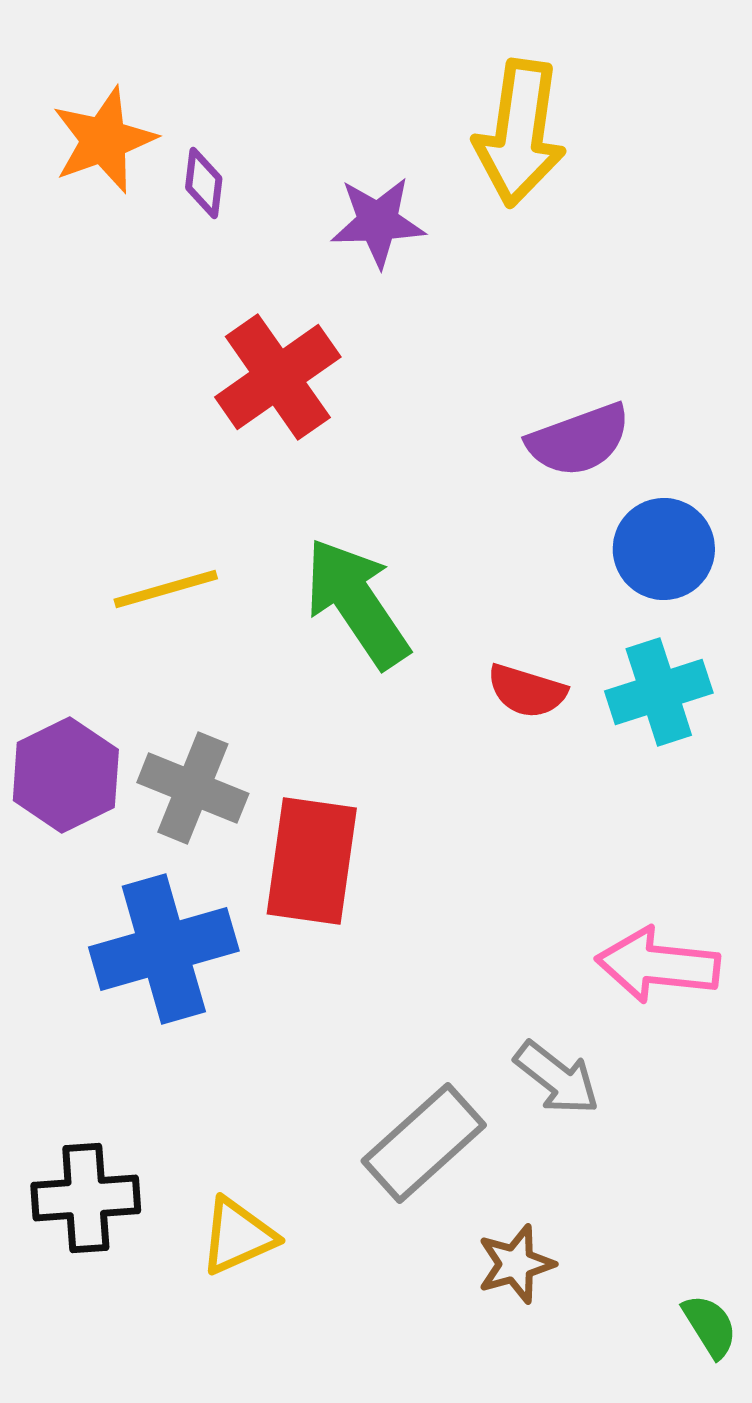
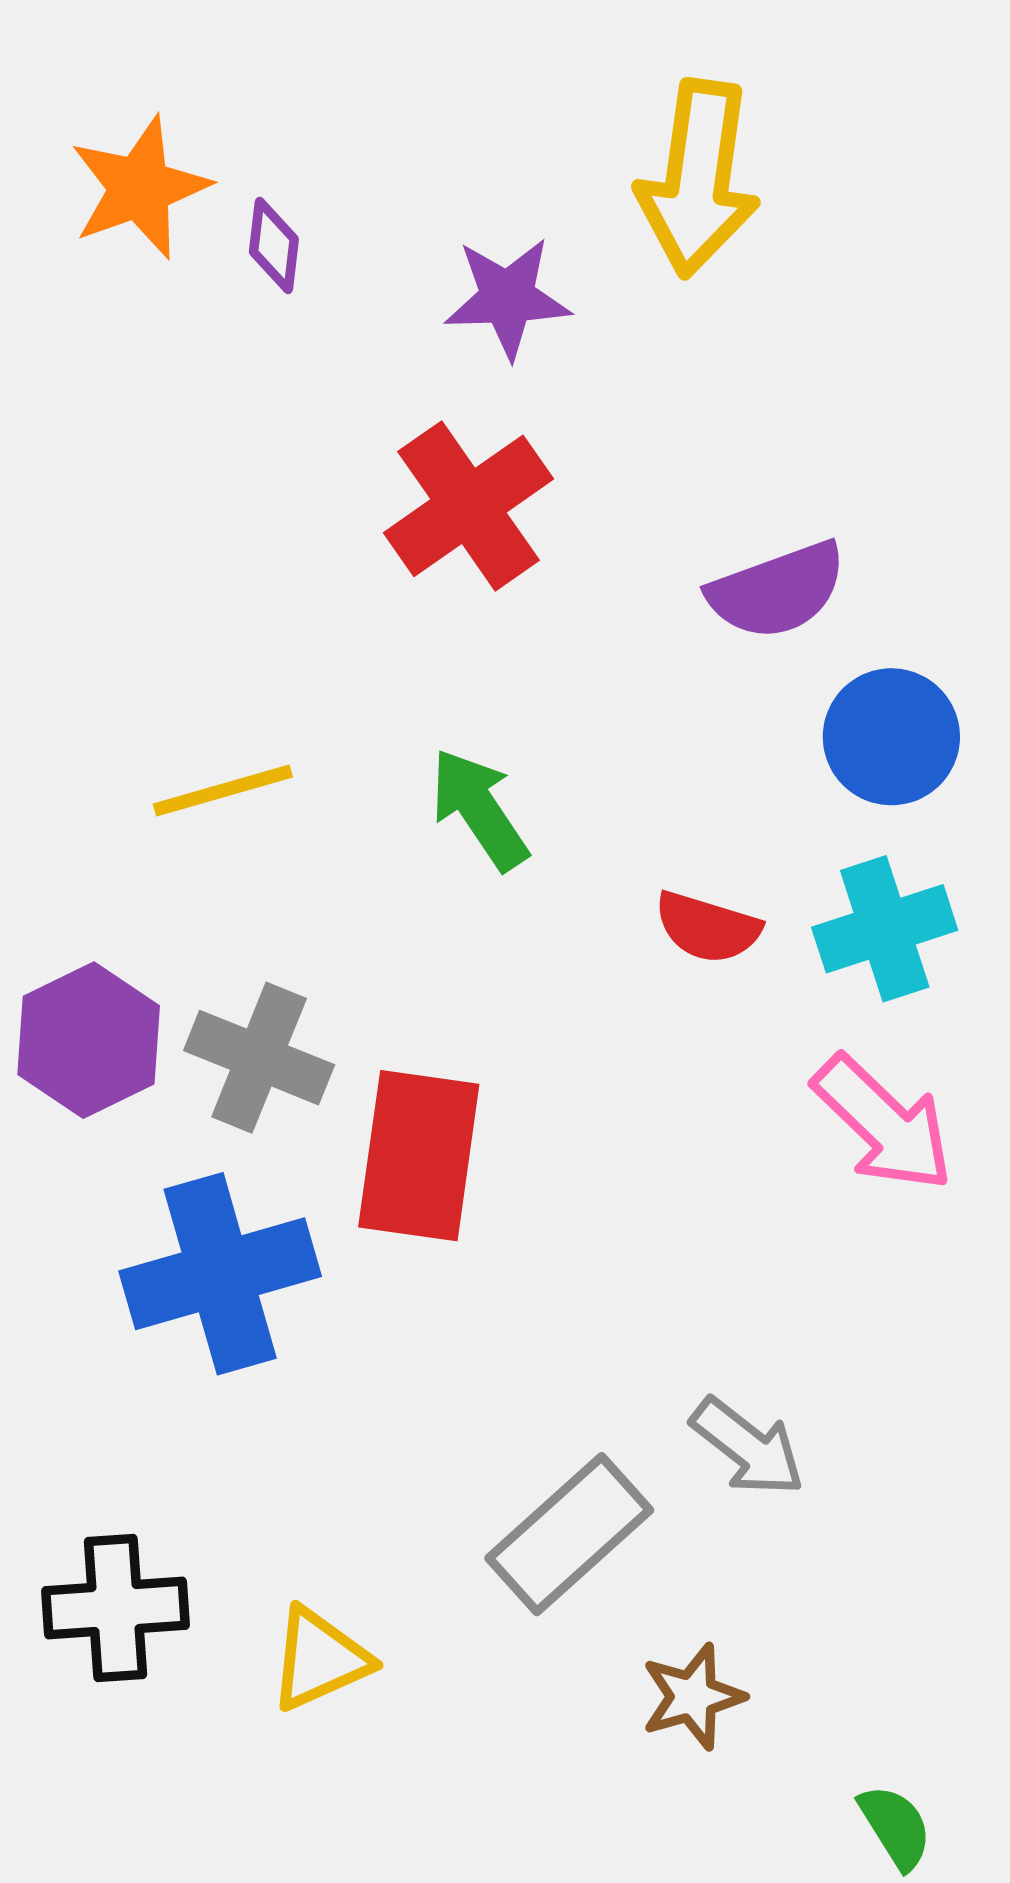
red cross: (278, 377) -> (469, 506), moved
green arrow: (357, 603) -> (479, 809), size x0.7
pink arrow: (658, 965) -> (883, 1123), moved, turned -142
green semicircle: (710, 1326) -> (895, 1827), moved

